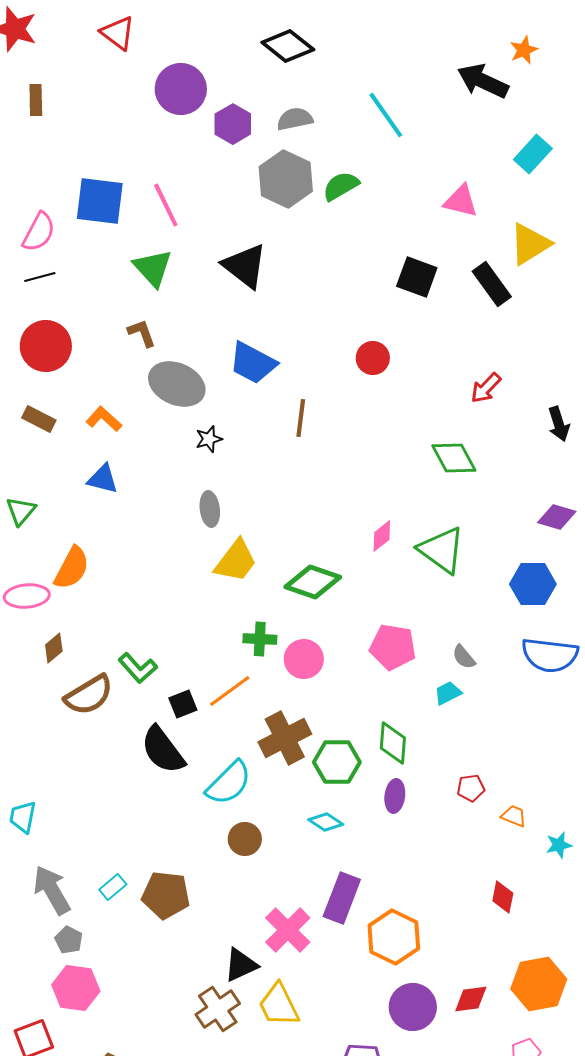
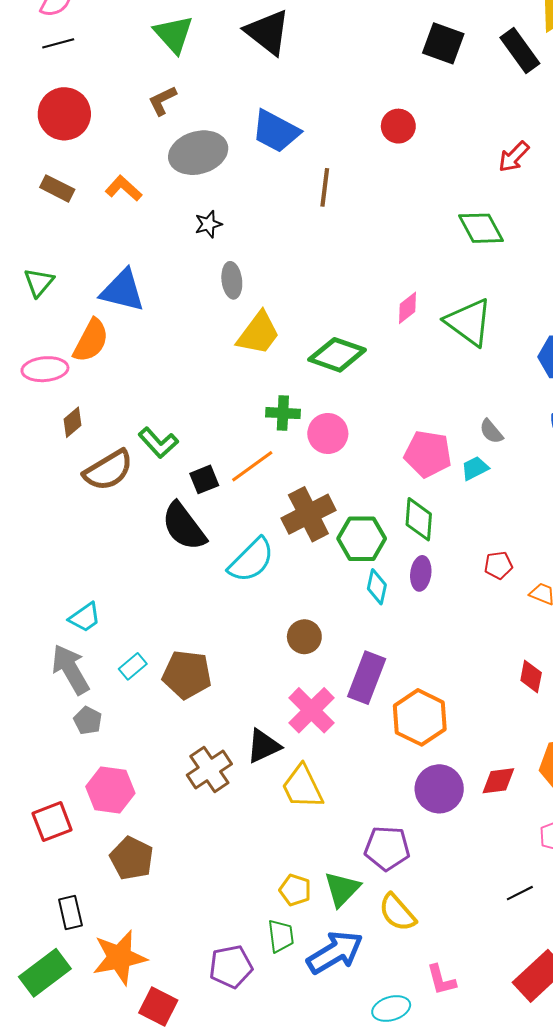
brown L-shape: (142, 333) -> (162, 101), turned -96
gray ellipse: (177, 384) -> (198, 153), turned -40
black star: (209, 439) -> (208, 224), moved
blue triangle: (103, 479) -> (123, 291), moved, size x1.4
pink pentagon: (393, 647) -> (428, 454), moved
cyan trapezoid: (23, 817) -> (85, 617), moved, turned -136
cyan diamond: (326, 822) -> (377, 587), moved, turned 68
brown circle: (245, 839) -> (304, 637), moved
pink hexagon: (76, 988) -> (110, 790), moved
brown cross: (218, 1009) -> (209, 770), moved

